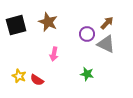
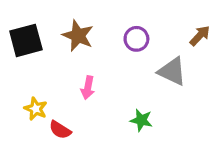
brown arrow: (107, 23) -> (200, 36), moved
purple circle: (87, 34) -> (136, 39), moved
yellow star: (19, 76) -> (36, 109), moved

